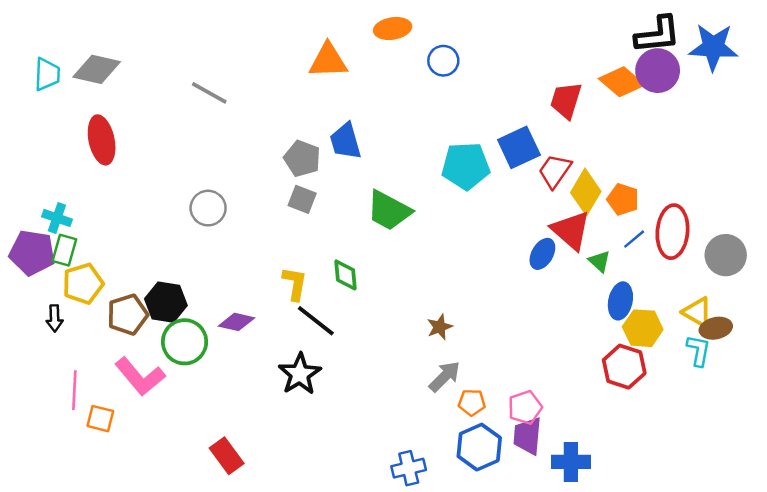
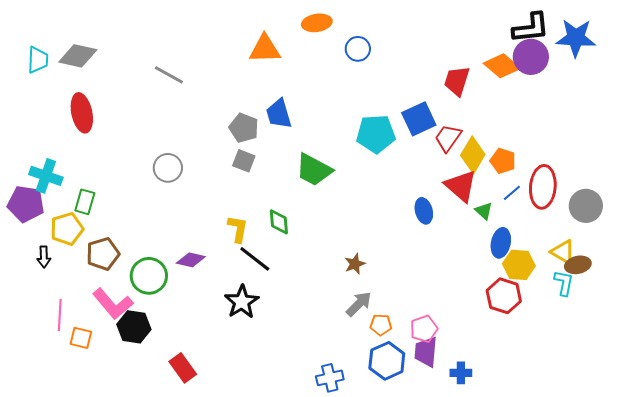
cyan cross: (57, 218) -> (46, 176), size x1.4
green rectangle: (64, 250) -> (85, 202), moved
blue ellipse: (542, 254) -> (424, 211), moved, turned -45
black hexagon: (166, 302) -> (134, 327), moved
blue cross: (571, 462) -> (461, 373), size x0.7

